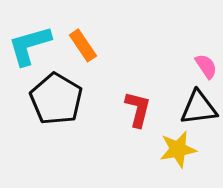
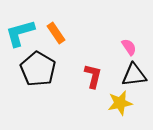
pink semicircle: (206, 66) -> (129, 47), moved

